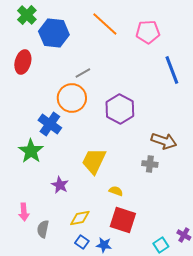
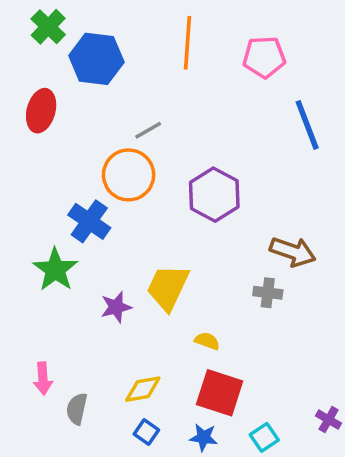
orange line: (105, 24) -> (187, 43), turned 52
purple star: (60, 185) -> (116, 307), moved, turned 30
blue star: (104, 245) -> (204, 437), moved
cyan square: (161, 245) -> (264, 437), moved

